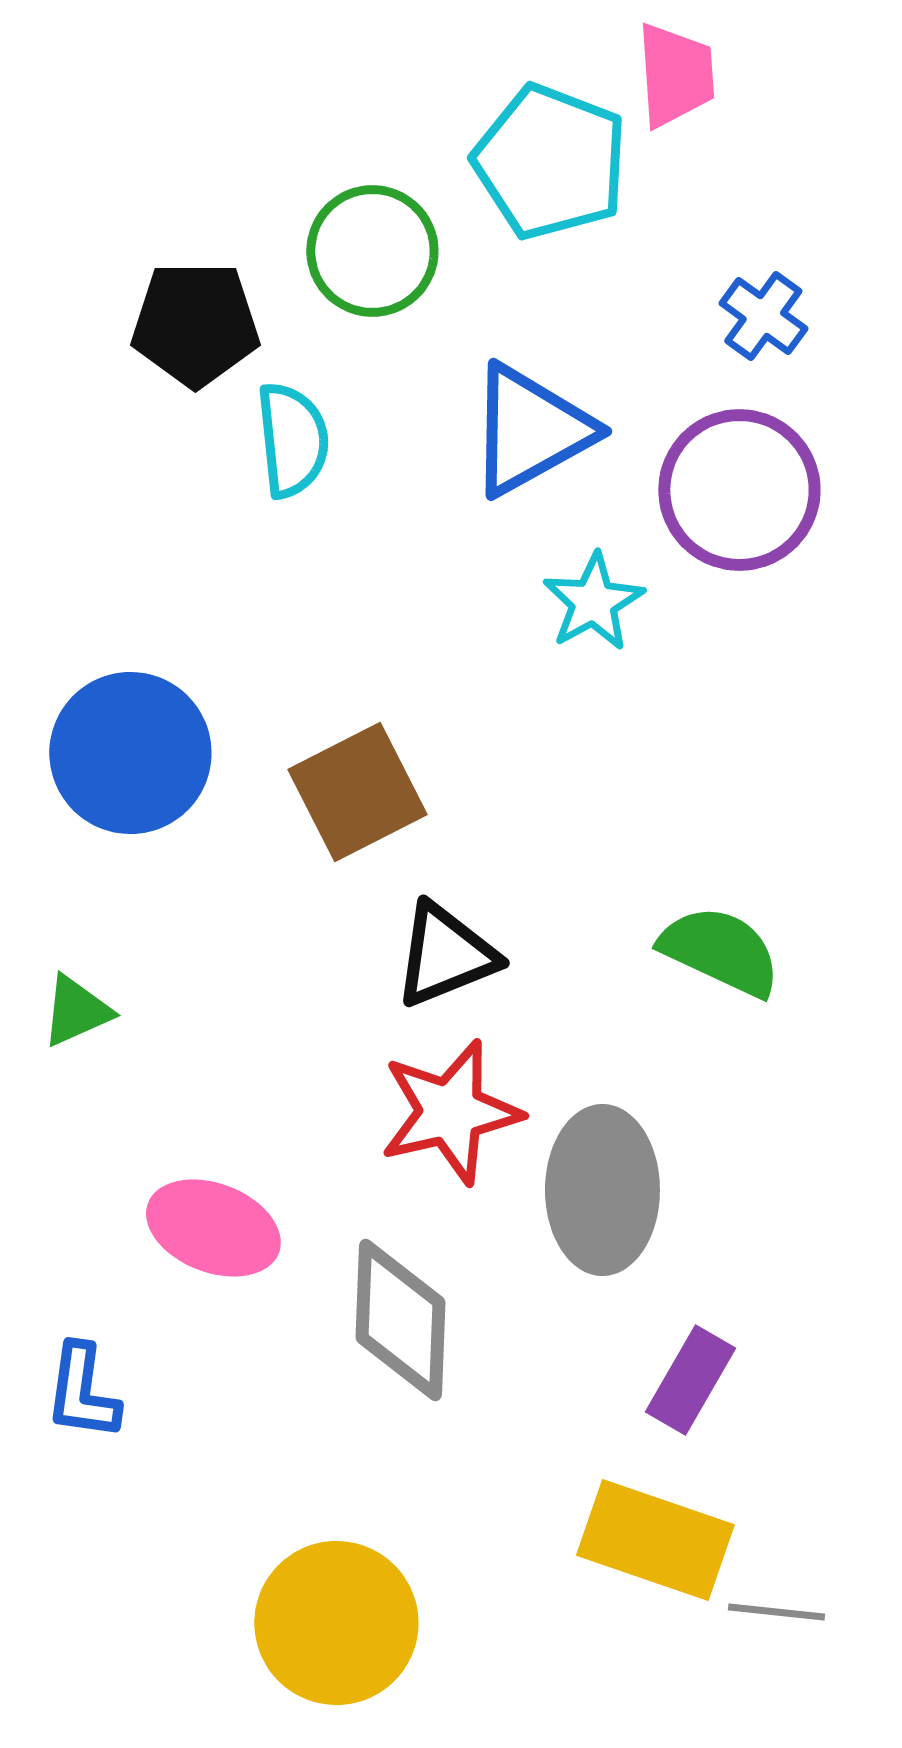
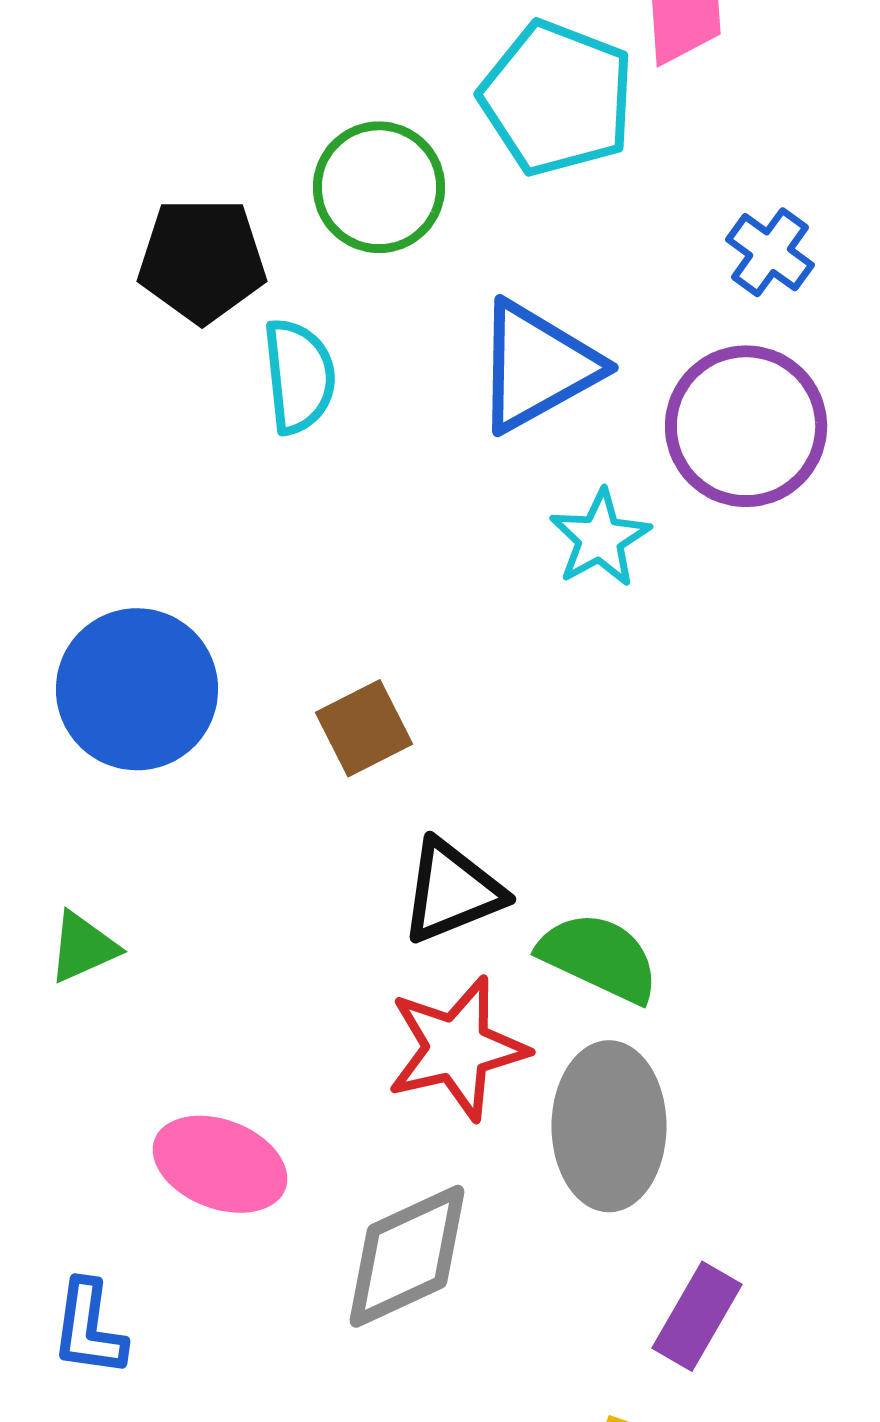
brown square: (357, 792) -> (364, 728), size x0.7
green semicircle: (720, 951) -> (599, 957), moved
gray diamond: (400, 1320) -> (407, 1256), turned 63

